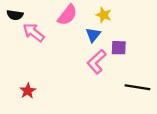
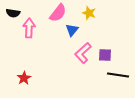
pink arrow: (34, 32) -> (29, 28), turned 54
blue triangle: (93, 35) -> (72, 30), moved
purple square: (119, 48) -> (105, 55), moved

